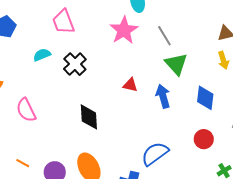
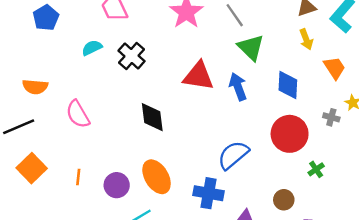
red triangle: (130, 85) -> (199, 76), size x1.8
red circle: (204, 139) -> (290, 134), size x1.6
orange line: (23, 163) -> (78, 177), turned 72

